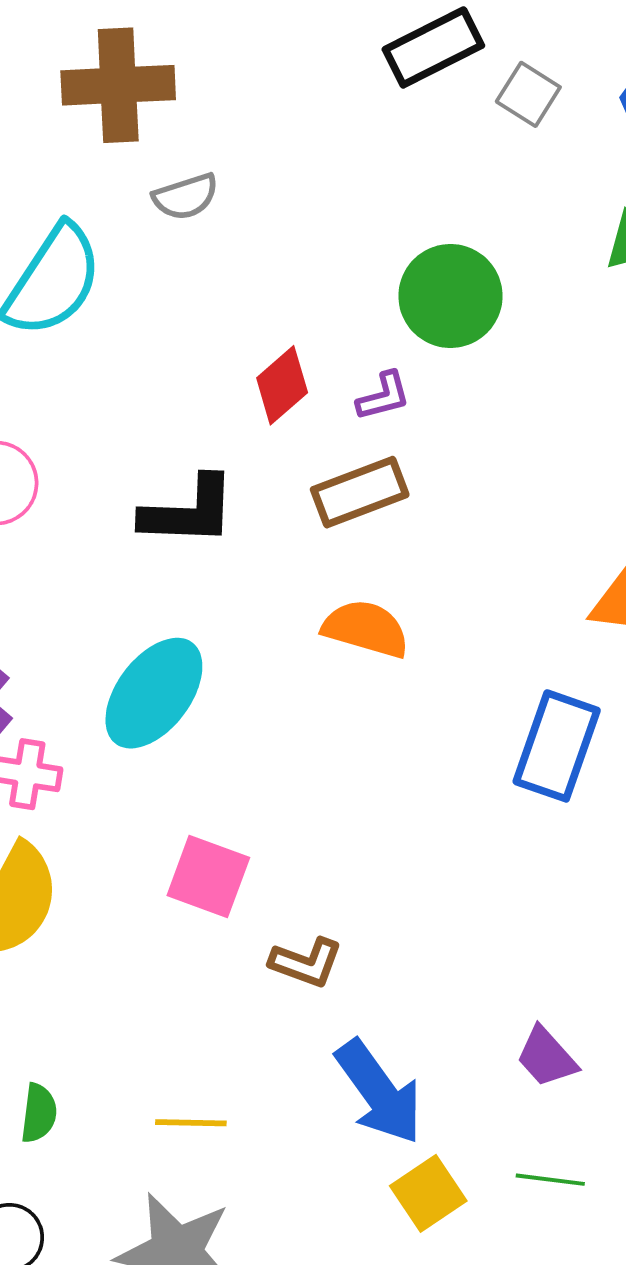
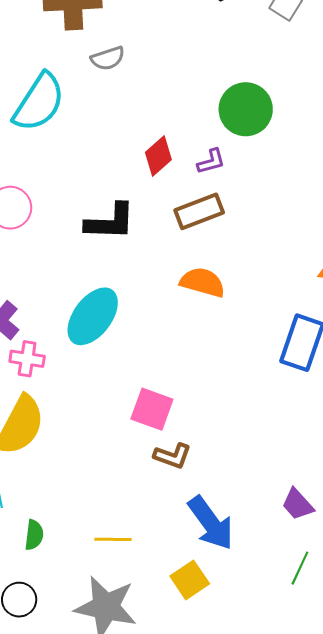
pink square: (208, 877) -> (152, 409), moved
green line: (550, 1180) -> (300, 568), turned -72
yellow square: (428, 1193) -> (190, 580), moved

